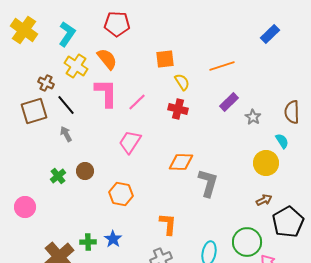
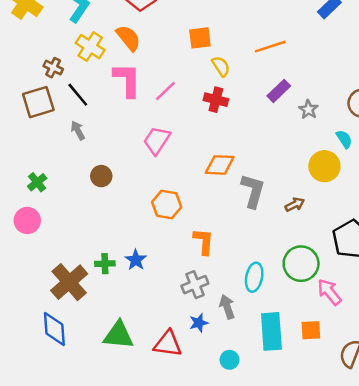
green cross: (58, 176) -> (37, 182), moved
orange hexagon: (121, 194) -> (167, 204), moved
brown arrow: (264, 200) -> (295, 204), moved

